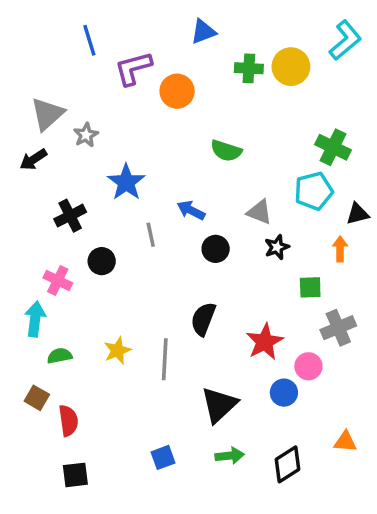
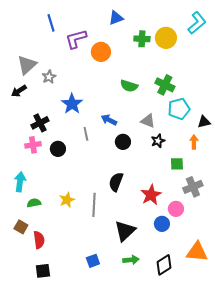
green cross: (333, 147) -> (165, 85), moved
pink cross: (58, 280) -> (33, 145), moved, turned -35
orange triangle: (345, 442) -> (197, 252), size x1.6

